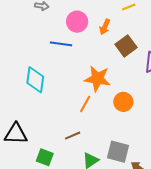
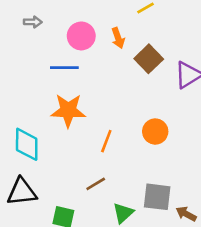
orange arrow: (105, 27) -> (118, 38), turned -35
orange star: (97, 79) -> (68, 110), moved
cyan diamond: (35, 80) -> (27, 144), moved

